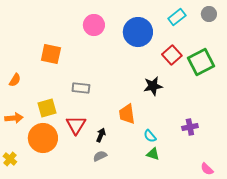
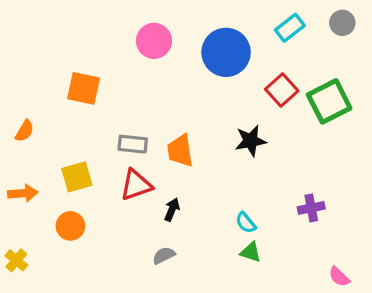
orange trapezoid: (127, 114) -> (180, 151), moved
red triangle: (76, 125) -> (136, 185), moved, turned 40
black arrow: (101, 135) -> (172, 210), moved
orange circle: (43, 138) -> (70, 226), size x0.6

